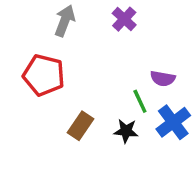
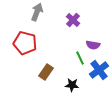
purple cross: (124, 19) -> (73, 20), moved
black star: (126, 131) -> (72, 85), moved

